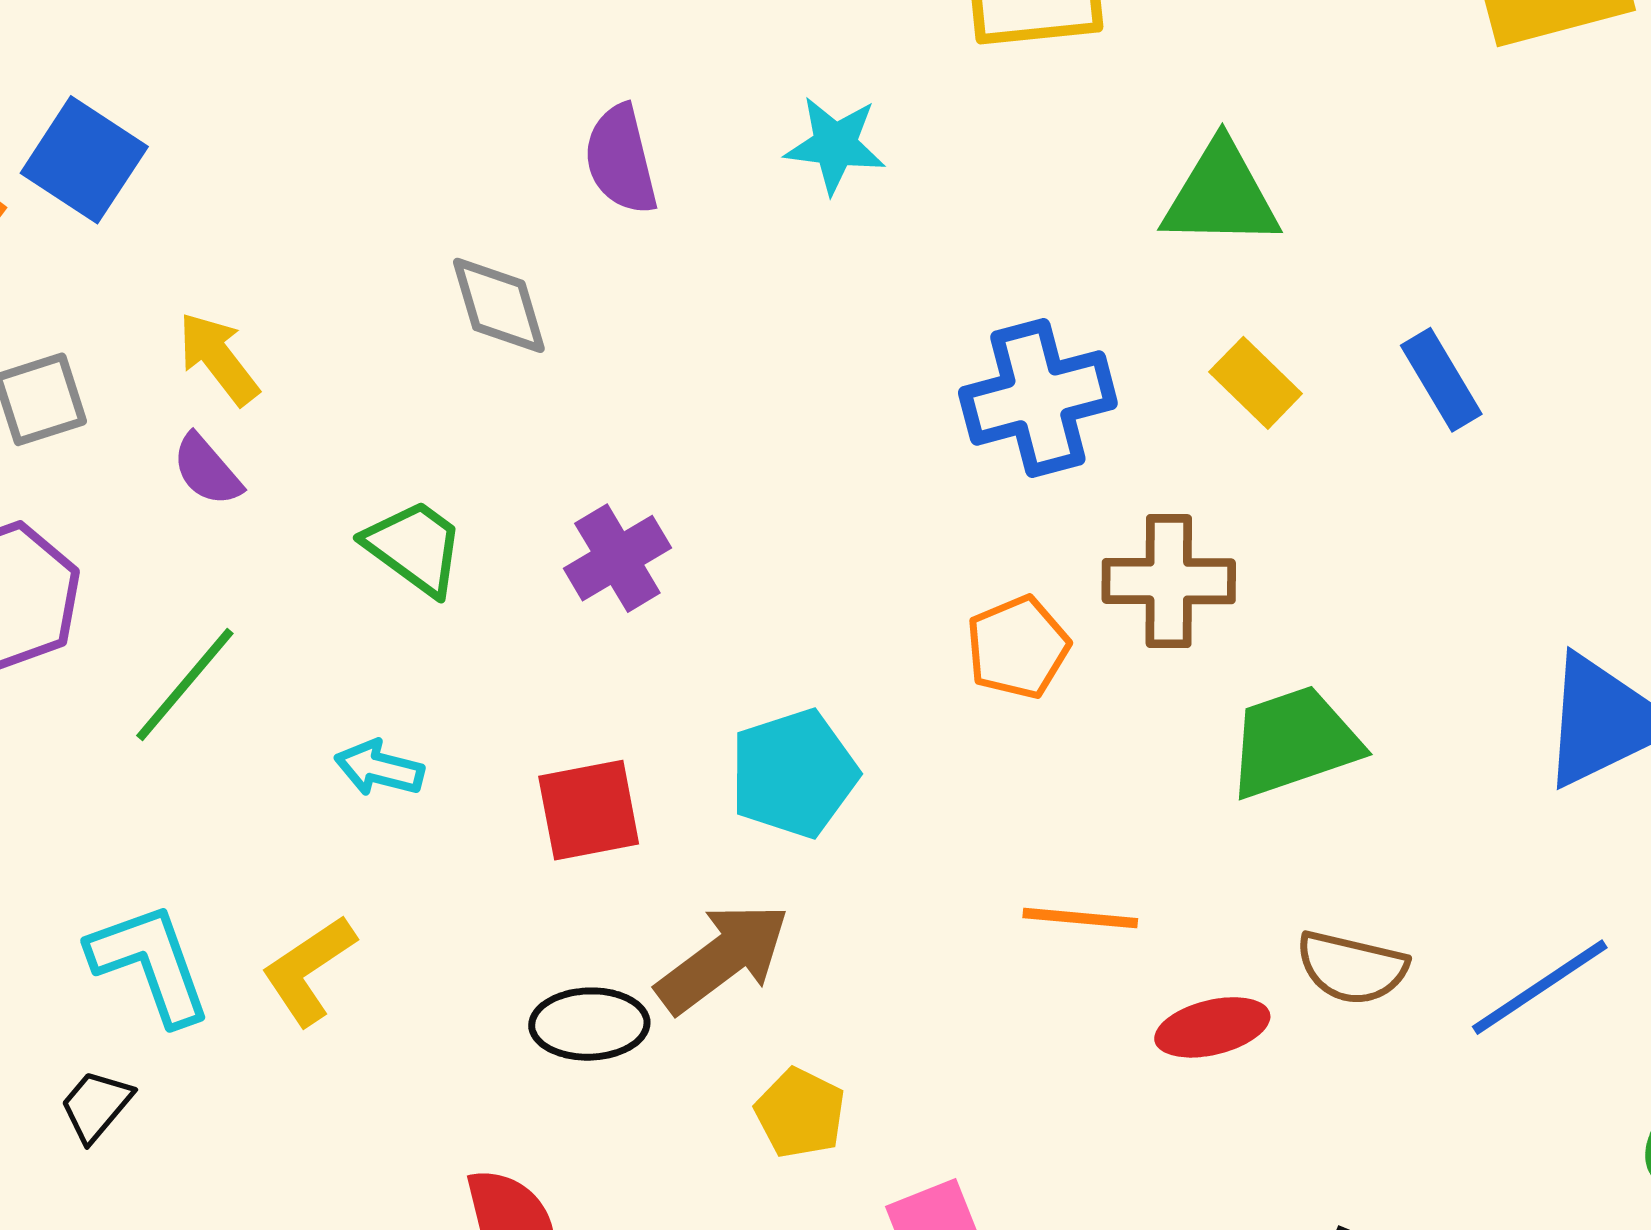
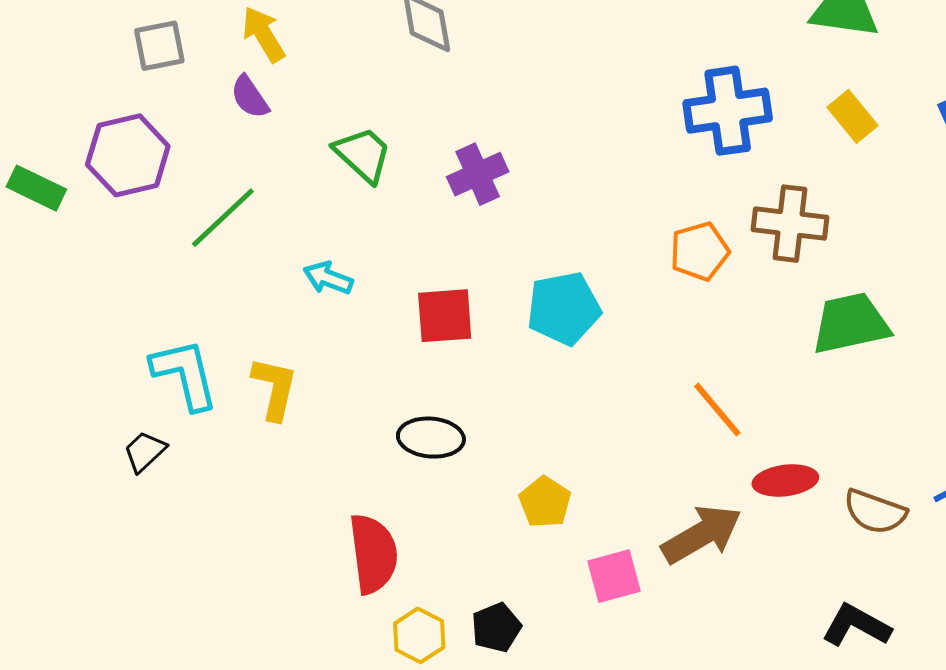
orange line: (1080, 918) -> (717, 410), turned 38
brown arrow: (723, 958) -> (702, 534), moved
brown semicircle: (1352, 968) -> (875, 512), moved
yellow L-shape: (309, 970) -> (275, 388), turned 130

